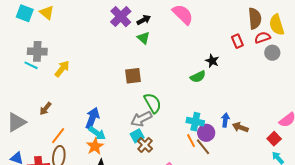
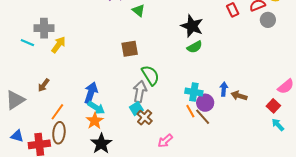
gray cross: (37, 51) -> (44, 28), moved
black star: (212, 61) -> (192, 26), moved, size x1.6
gray arrow: (141, 119) -> (140, 92), turned 130

